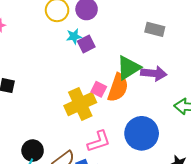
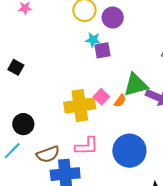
orange semicircle: (118, 88) -> (120, 101), size x0.5
black circle: (33, 151) -> (23, 124), moved

